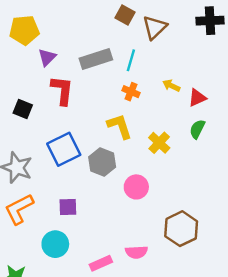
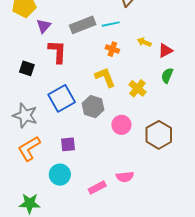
cyan line: (131, 60) -> (111, 24), turned 66
brown hexagon: (181, 229) -> (159, 135), moved

